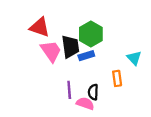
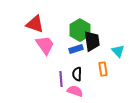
black trapezoid: (70, 47) -> (92, 41), moved
black semicircle: (93, 92) -> (77, 74), moved

